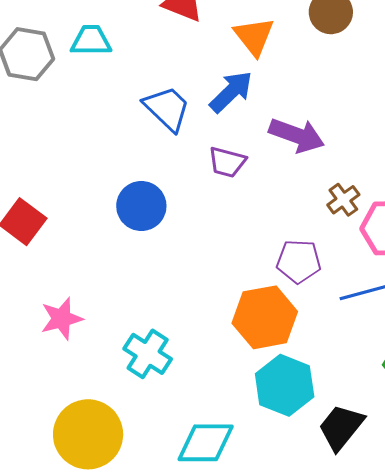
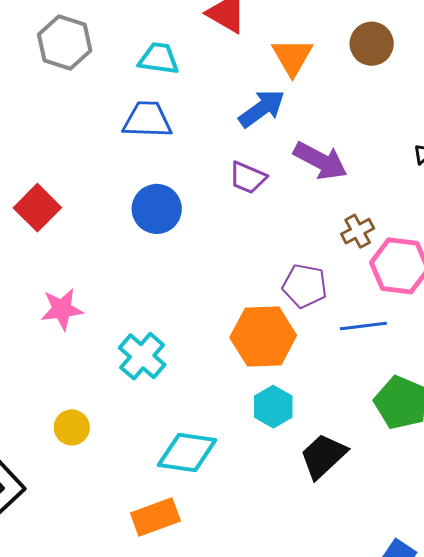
cyan trapezoid: (91, 41) -> (159, 59), moved
blue trapezoid: (167, 108) -> (147, 120), moved, turned -50
cyan hexagon: (285, 385) -> (273, 407), size x0.7
yellow circle: (88, 434) -> (72, 427), size x0.5

